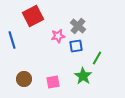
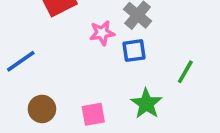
blue line: (12, 40) -> (21, 61), moved, turned 72
green line: (97, 58) -> (185, 72), moved

